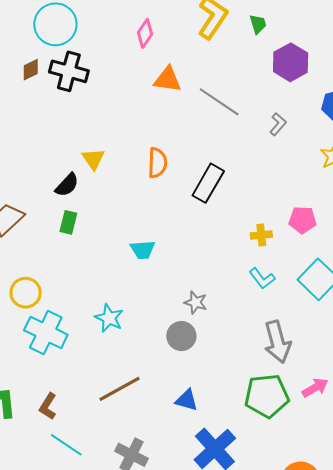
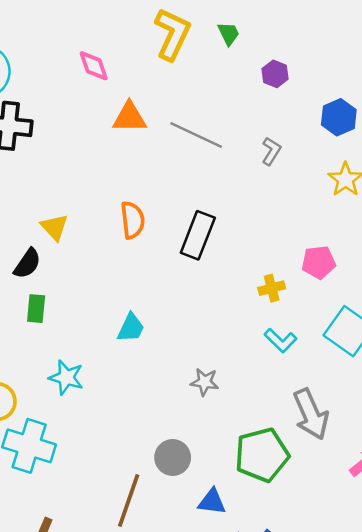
pink diamond: (145, 33) -> (94, 66), turned -44
purple hexagon: (291, 62) -> (275, 74), size x0.6
cyan trapezoid: (143, 250) -> (131, 328), turned -52
cyan star: (109, 318) -> (66, 377), moved
gray circle: (181, 336) -> (173, 458), moved
brown line: (119, 389) -> (129, 500), turned -33
green pentagon: (267, 396) -> (262, 455), moved

